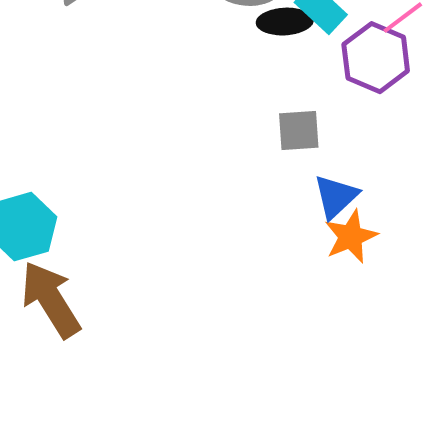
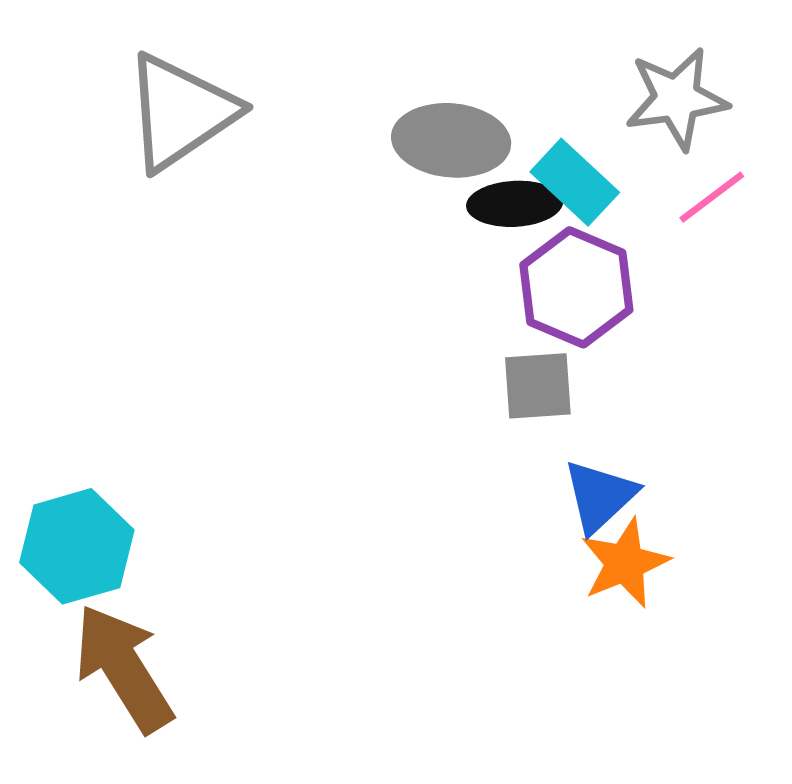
purple hexagon: (376, 58) -> (576, 287), moved

